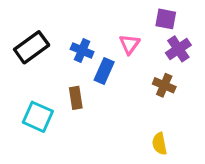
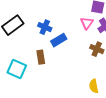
pink triangle: (129, 44) -> (87, 23), moved
blue rectangle: (104, 71) -> (59, 40), turned 35

